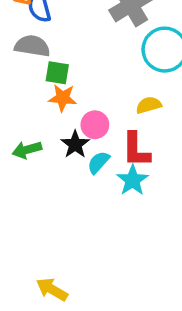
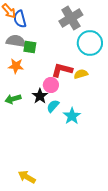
green square: (57, 73) -> (30, 47), moved
orange star: (63, 98) -> (16, 66), moved
red L-shape: (136, 150) -> (62, 70), moved, turned 105

